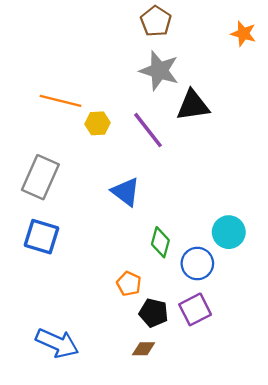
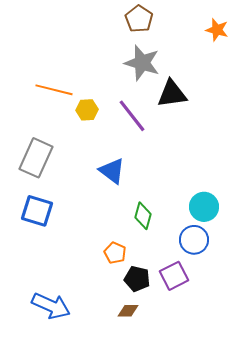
blue circle: (197, 264) -> (194, 240), moved

